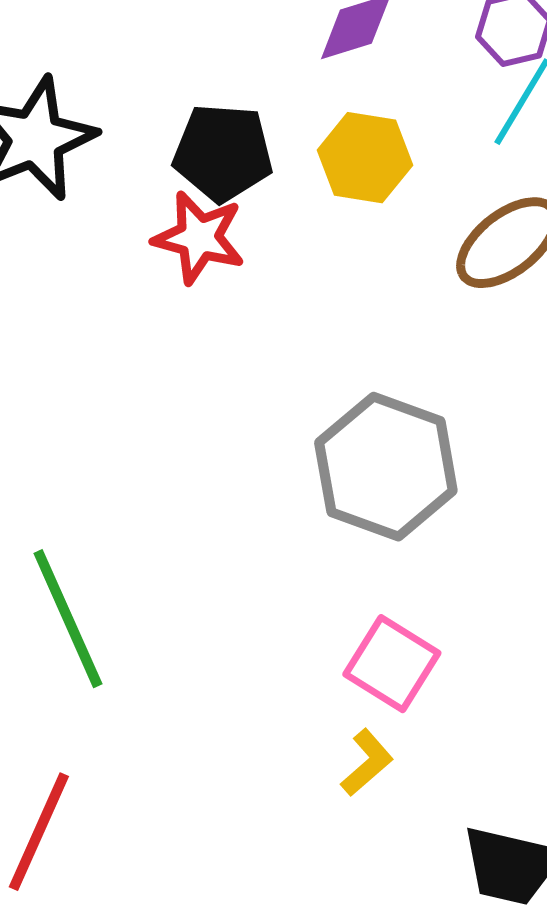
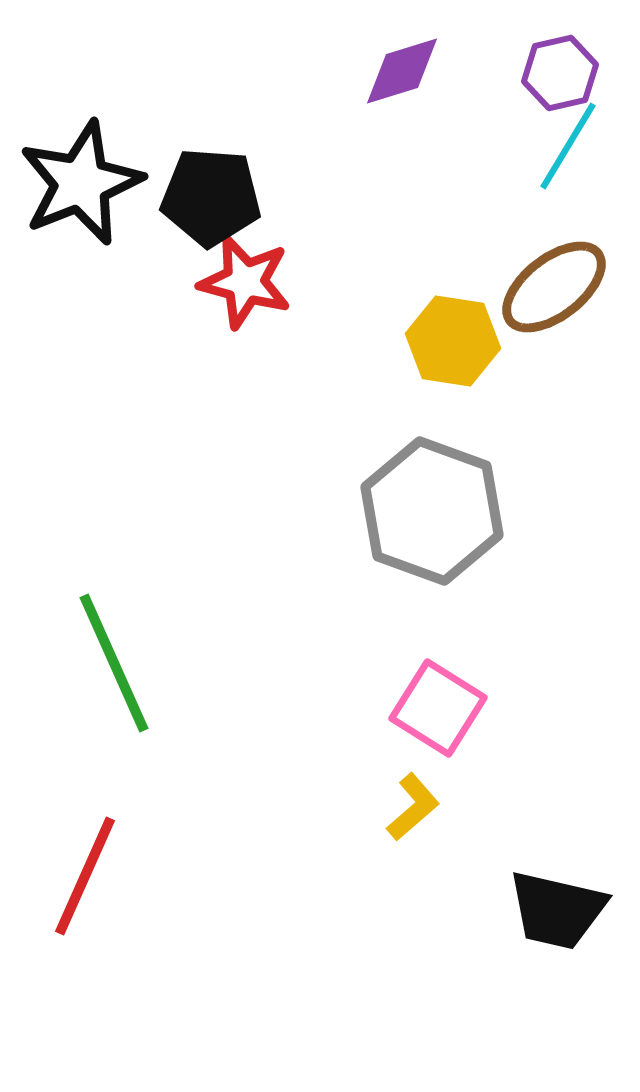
black pentagon: (223, 153) -> (211, 197), moved
yellow hexagon: (365, 158) -> (453, 341), moved

